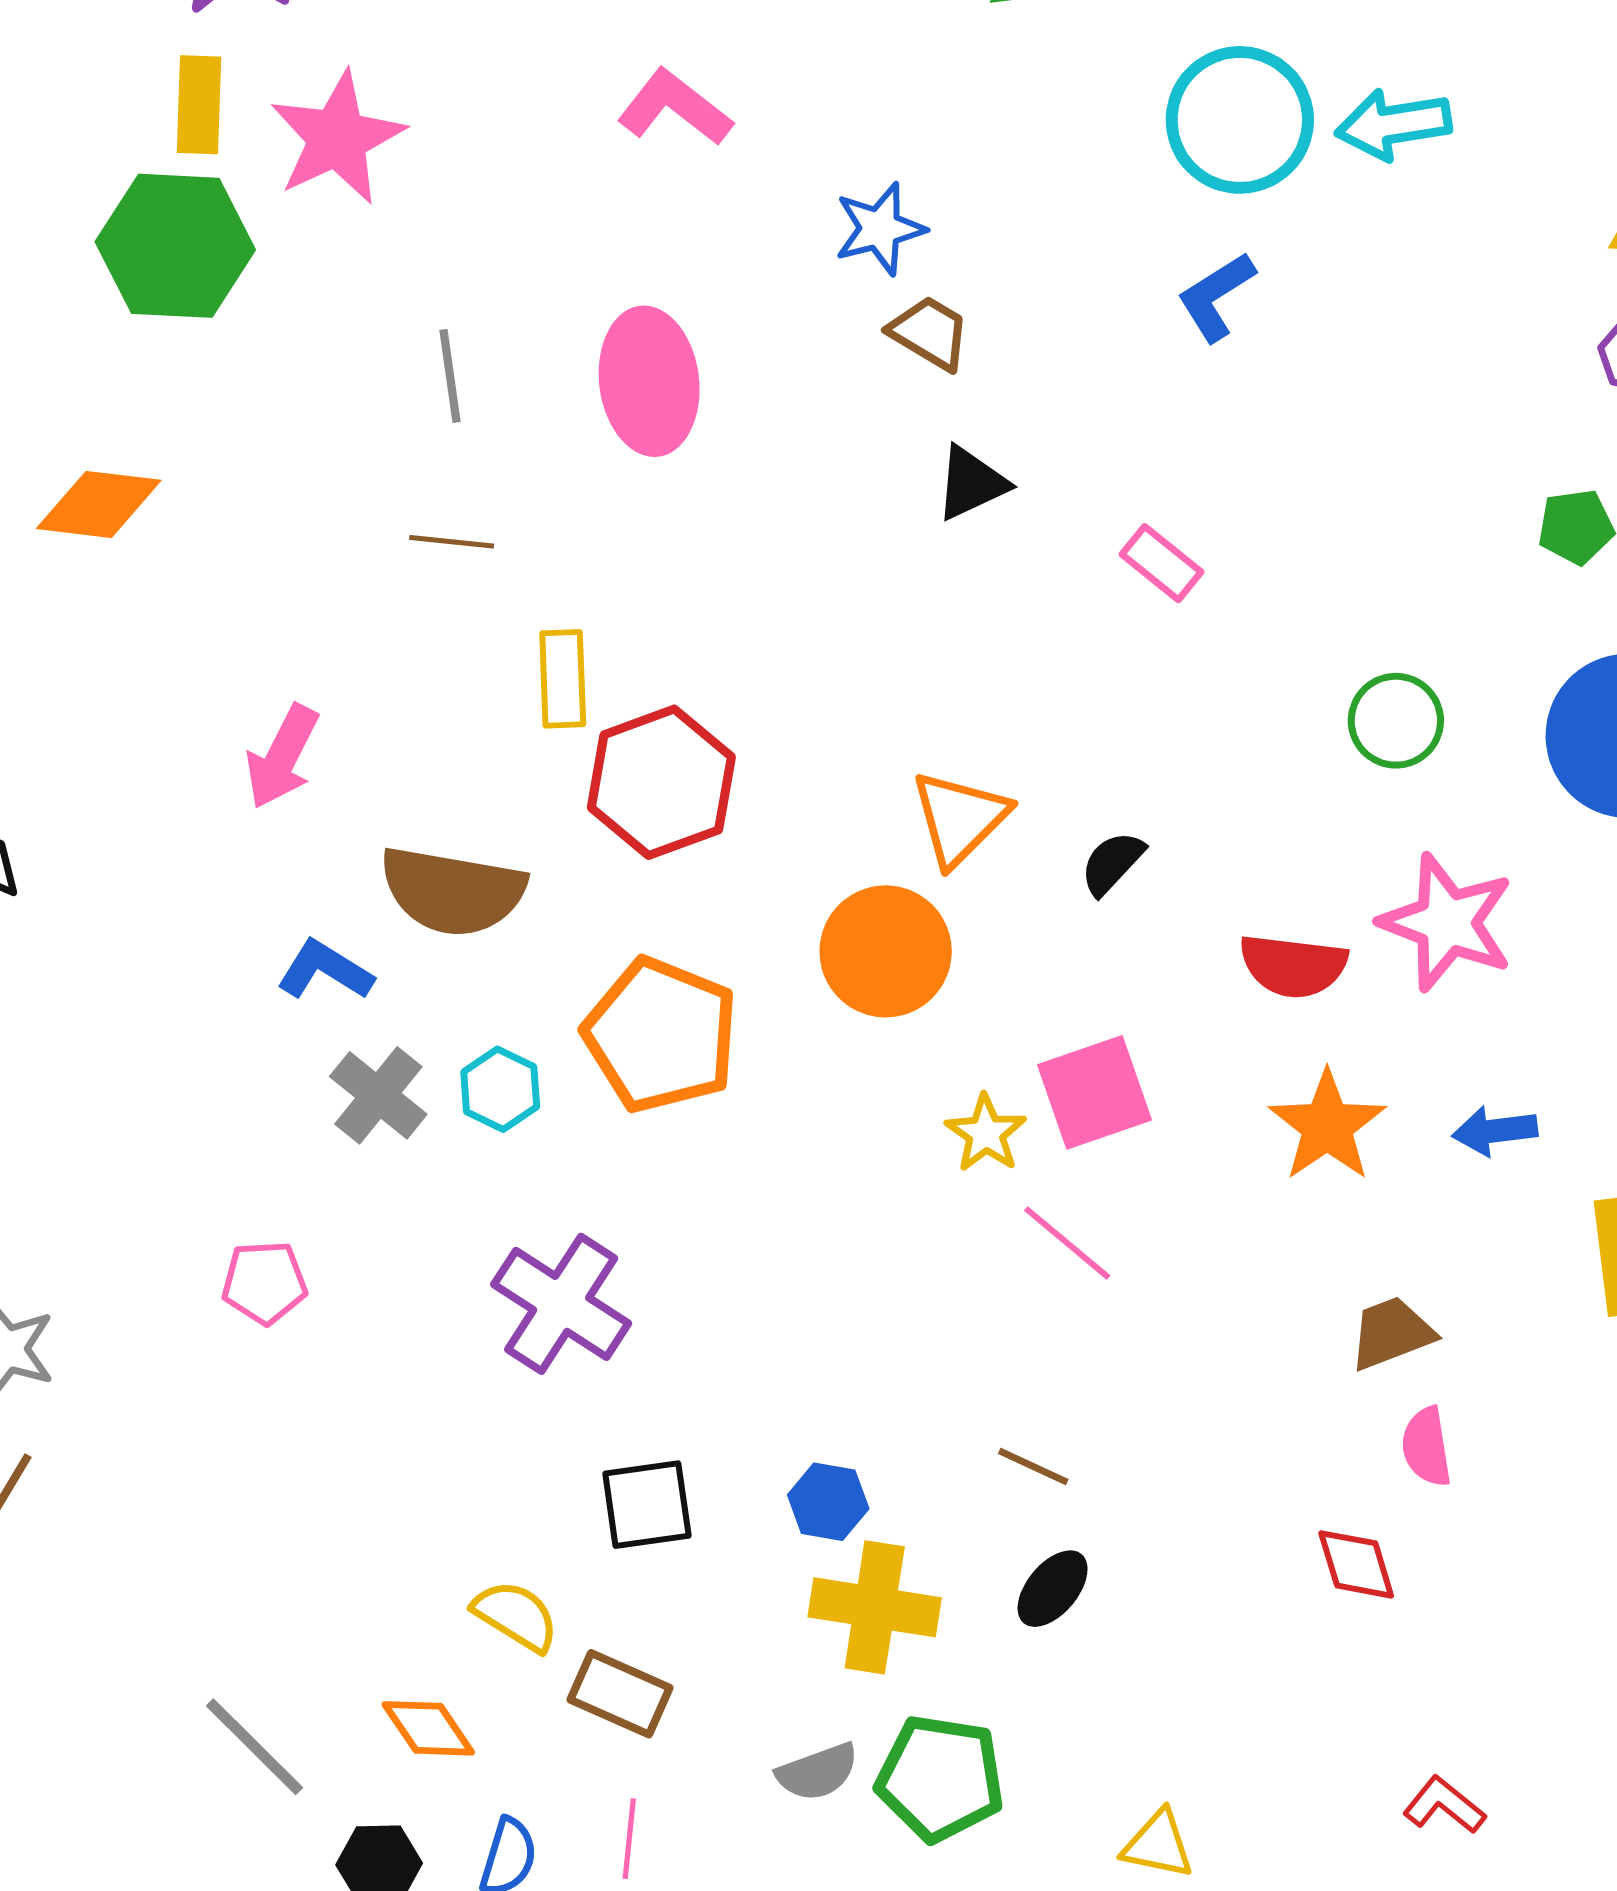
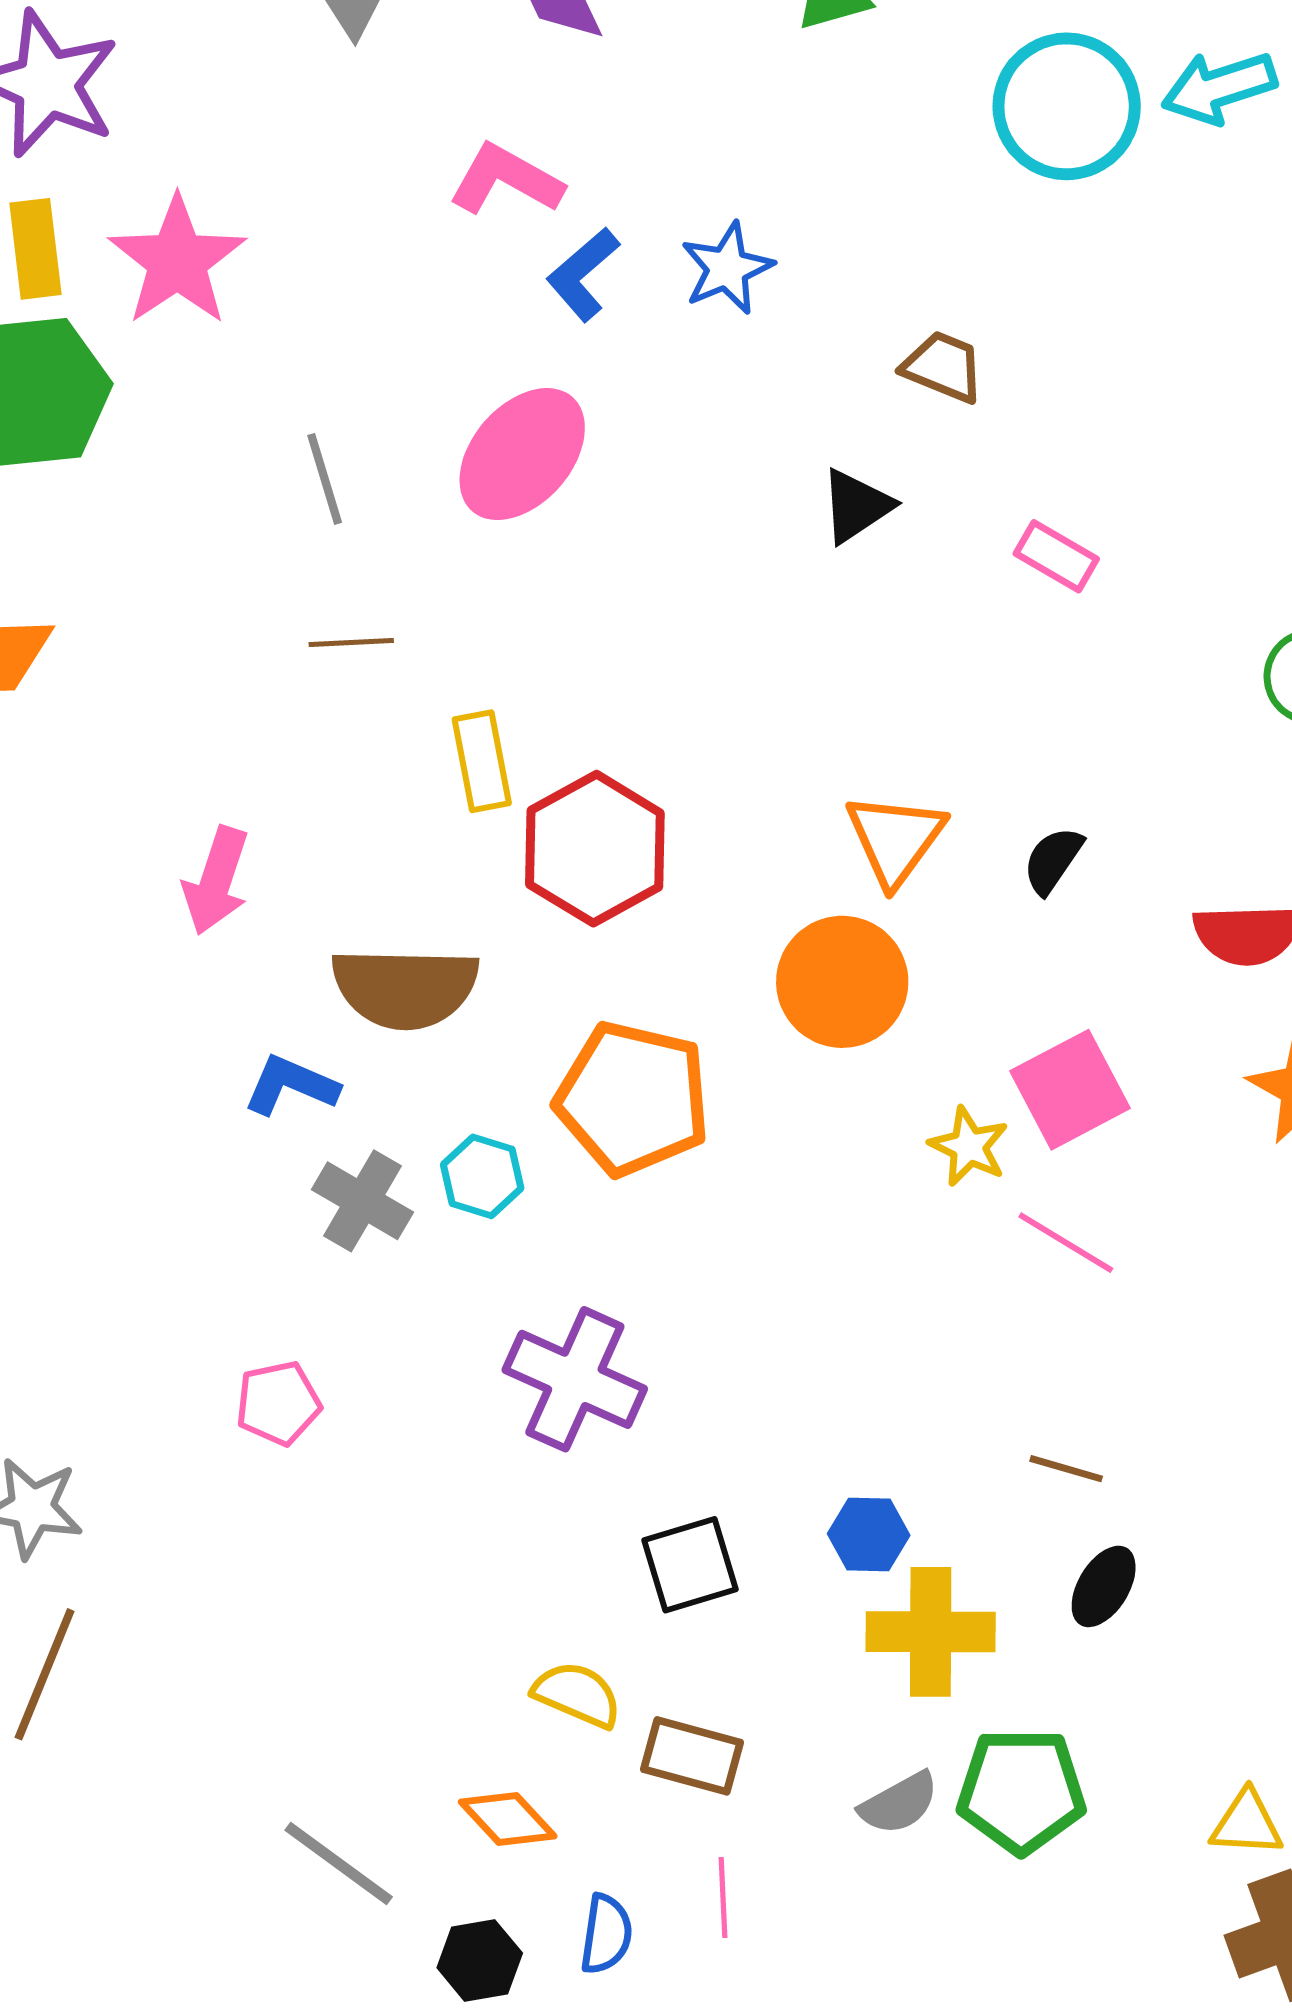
blue L-shape: (1216, 296) -> (583, 274), moved
brown trapezoid: (930, 333) -> (943, 367), moved
pink ellipse: (649, 381) -> (522, 454), turned 57

